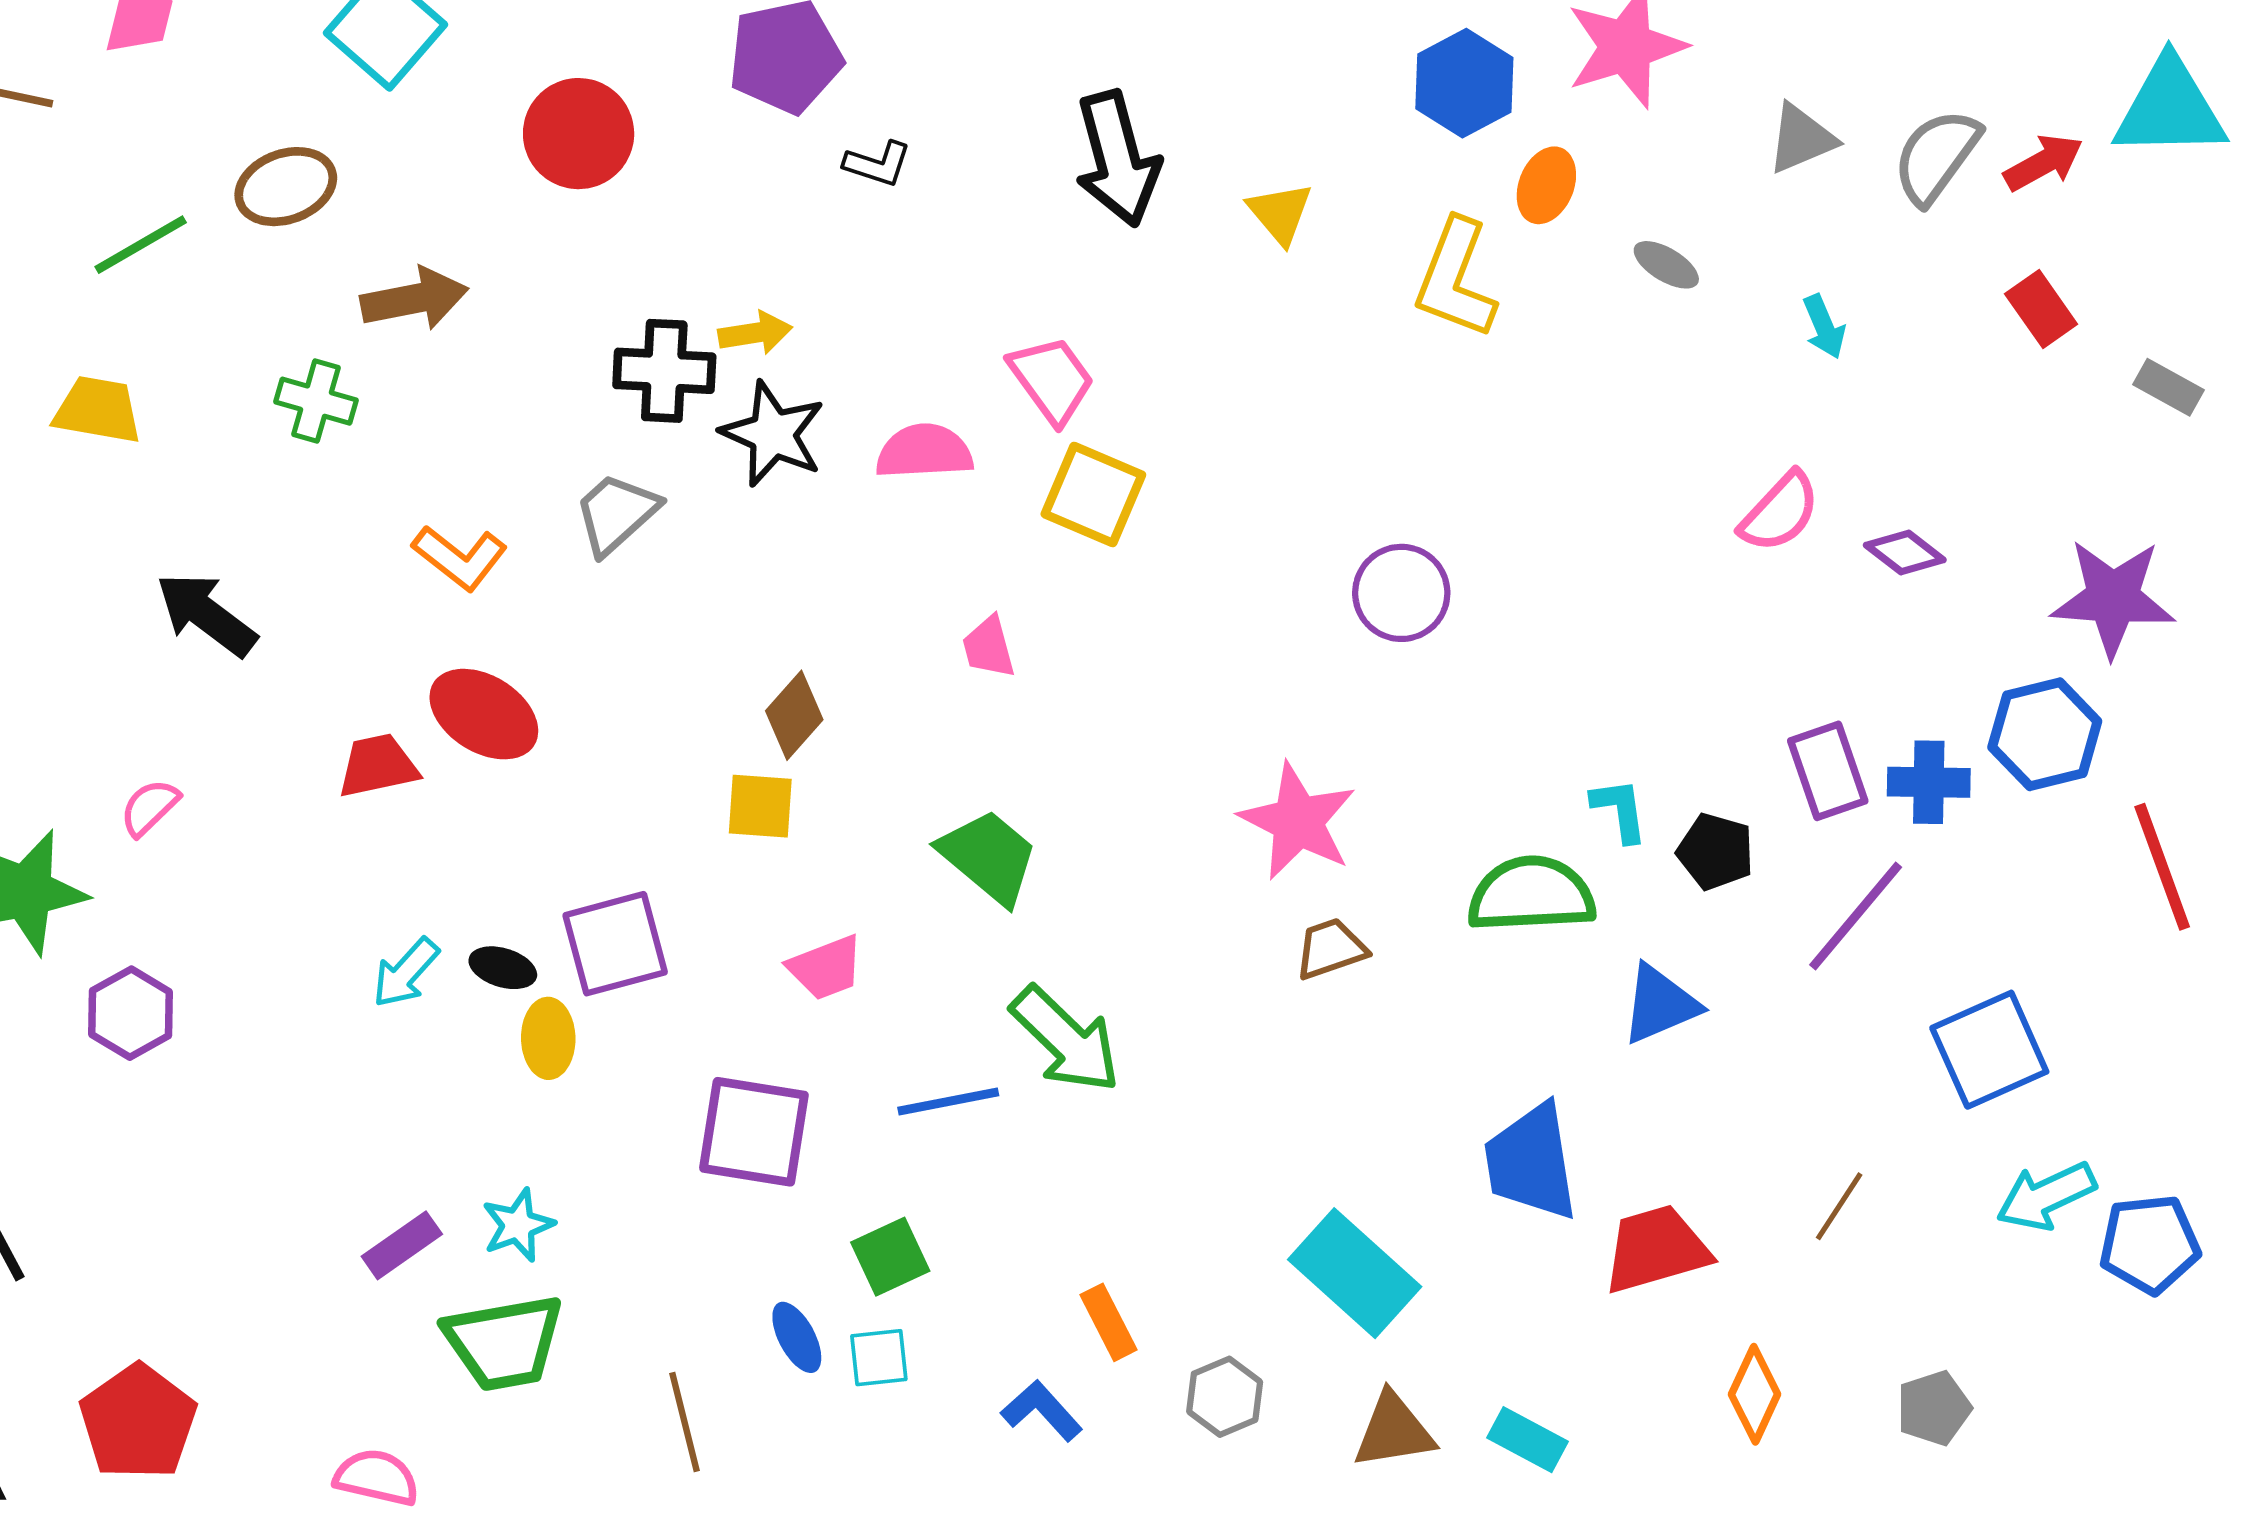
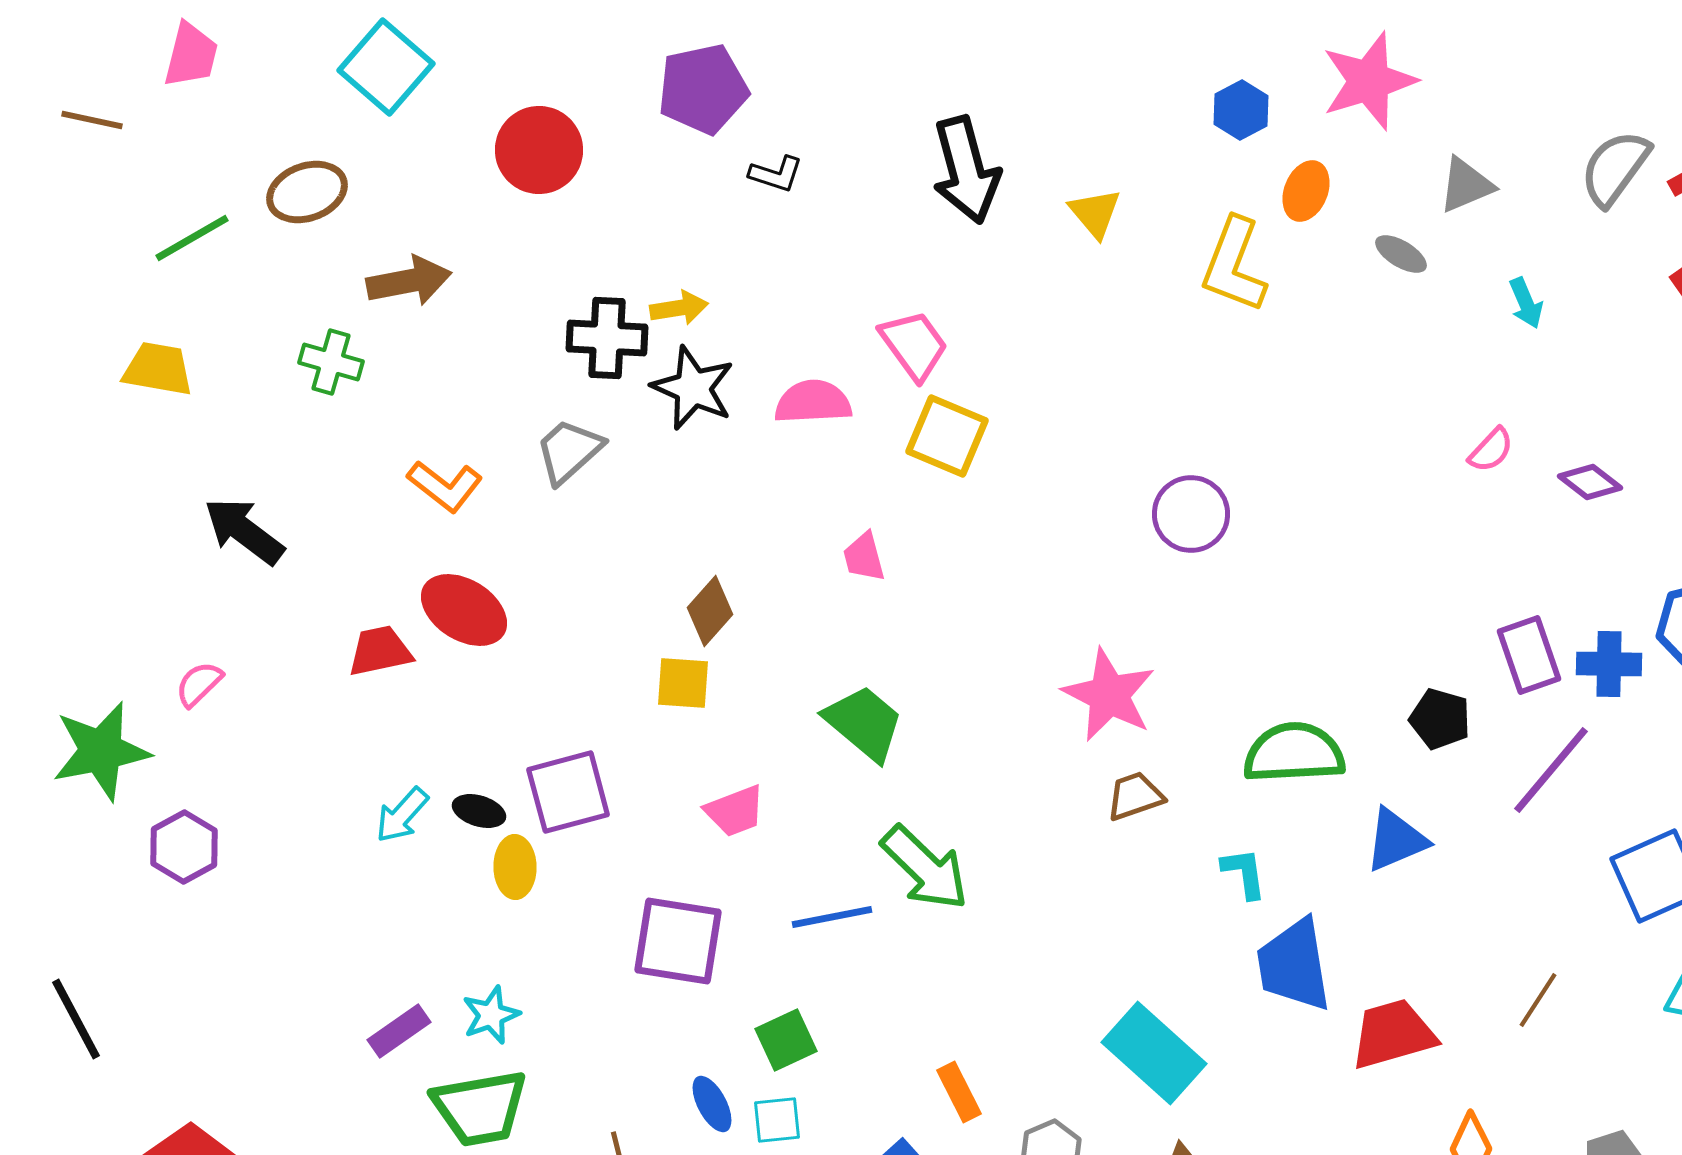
blue hexagon: (1464, 83) -> (1241, 110), size x0.7
gray triangle: (1801, 139) -> (1466, 185), moved
pink semicircle: (1780, 512) -> (1491, 450), size x0.7
cyan L-shape: (1620, 810) -> (1244, 873), moved

